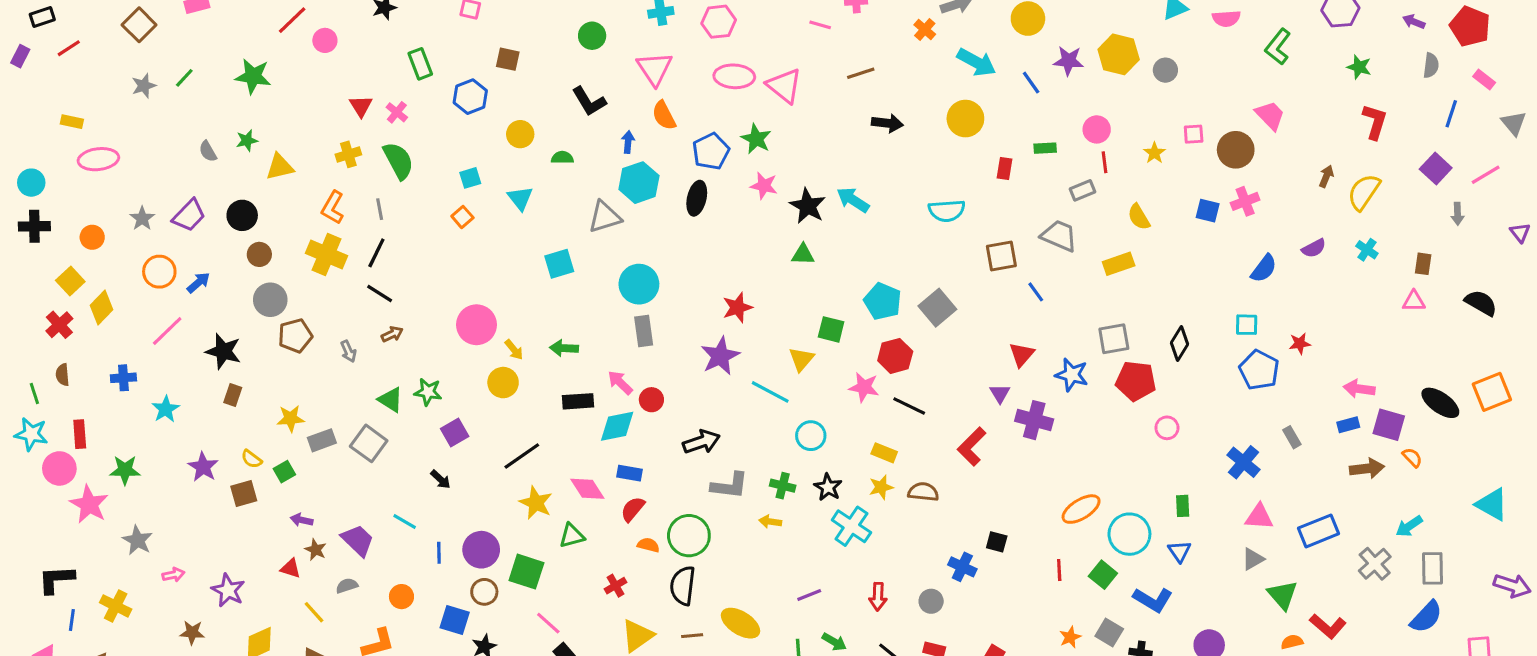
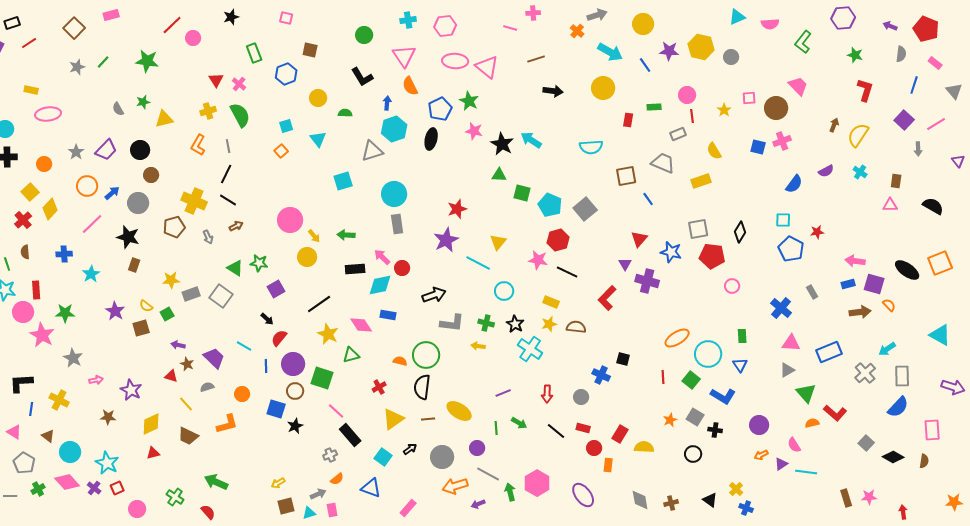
yellow cross: (327, 254) -> (194, 201), moved
gray circle: (270, 300) -> (138, 203), moved
green square: (831, 329) -> (522, 193), moved
red semicircle: (633, 509) -> (279, 338), moved

